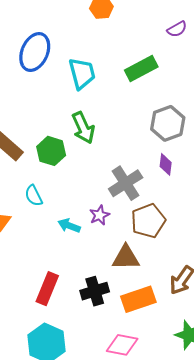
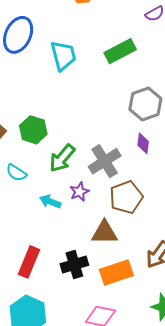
green arrow: (83, 128) -> (62, 158), moved, turned 64
cyan semicircle: (34, 196) -> (16, 173), turned -30

